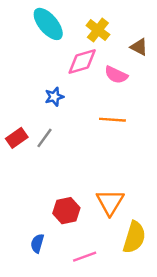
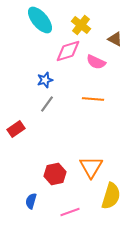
red rectangle: (17, 138) -> (16, 129), moved
gray line: (45, 138) -> (47, 104), moved

